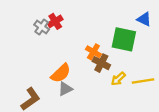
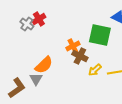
orange cross: (93, 52) -> (73, 46), turned 32
gray triangle: (65, 89) -> (36, 79), moved, turned -32

